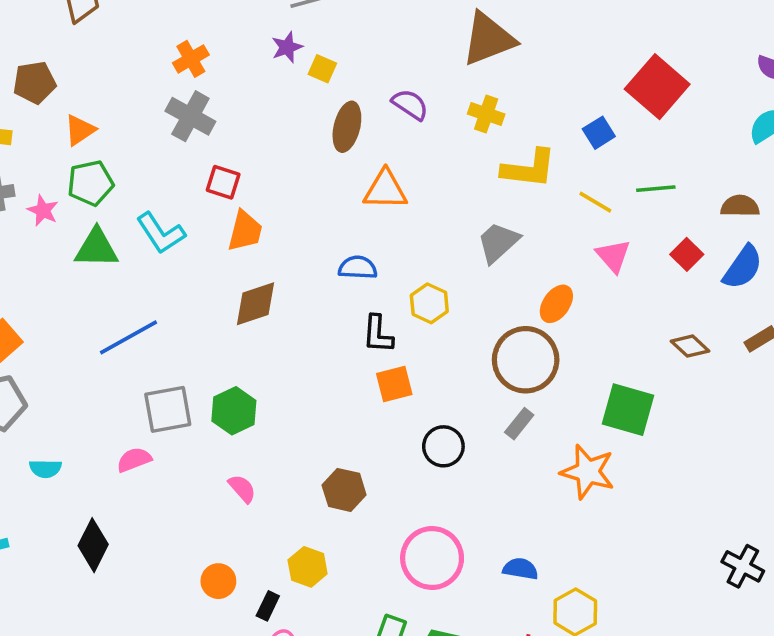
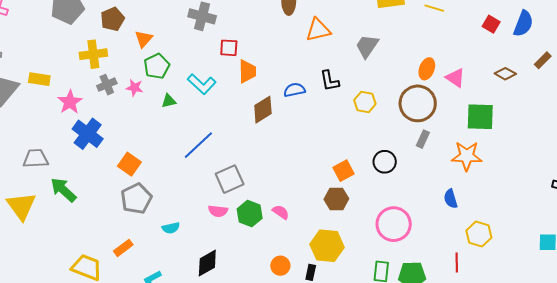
gray trapezoid: (498, 242) -> (367, 46), moved
green triangle: (96, 248) -> (169, 101), size x0.6
pink triangle: (613, 256) -> (455, 78), moved
blue semicircle: (358, 268) -> (294, 90), moved
yellow hexagon: (429, 303) -> (365, 102), moved
black L-shape: (378, 334) -> (330, 81), moved
orange square: (394, 384) -> (344, 171), moved
green hexagon: (234, 411) -> (250, 214), moved
pink semicircle: (134, 460) -> (218, 211), turned -138
black diamond: (93, 545) -> (207, 263), turned 48
yellow hexagon: (308, 567) -> (327, 246), size x1.5
blue semicircle: (521, 569) -> (451, 199), moved, turned -102

